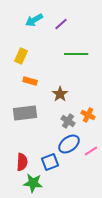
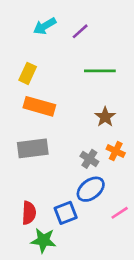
orange rectangle: (30, 81) -> (39, 106), size x1.6
brown star: (60, 94) -> (105, 117), moved
pink line: (91, 151) -> (120, 213), moved

